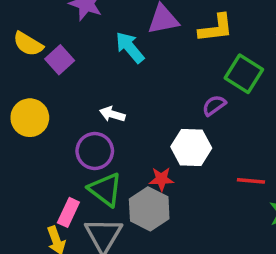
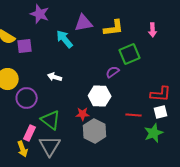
purple square: (60, 60) -> (25, 46), turned 35
green square: (244, 74) -> (130, 54), turned 35
purple circle: (95, 151) -> (27, 98), moved
gray hexagon: (149, 209) -> (95, 131), moved

